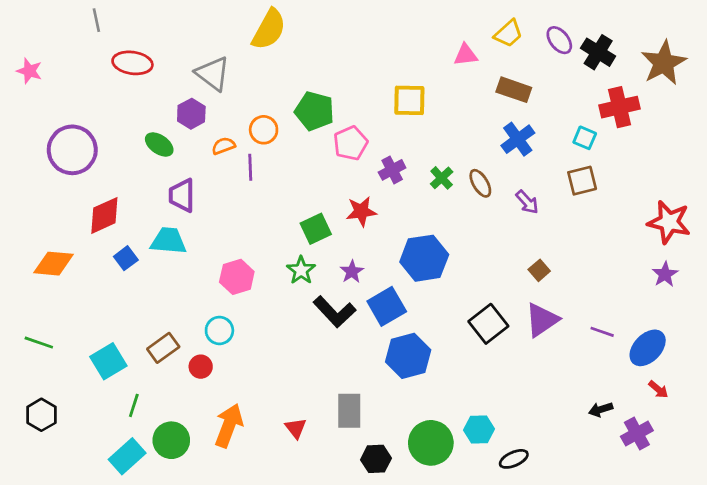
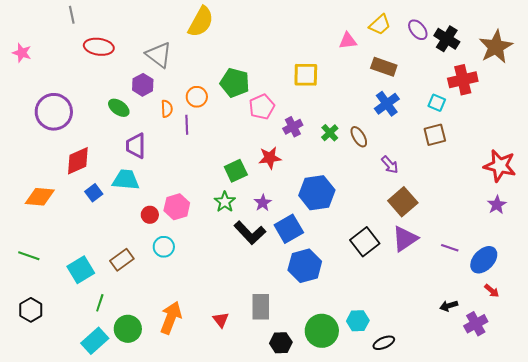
orange semicircle: (223, 146) -> (167, 109), turned 108
purple arrow: (527, 202) -> (390, 165), moved
brown square: (539, 270) -> (403, 202), size x1.8
red circle: (201, 367) -> (150, 215), moved

